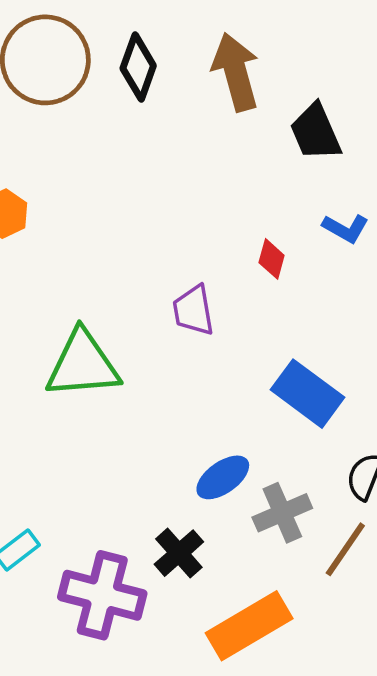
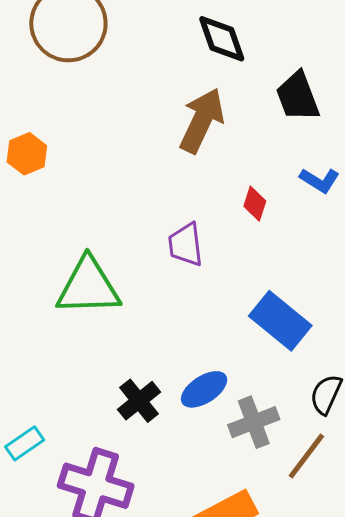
black diamond: (138, 67) -> (222, 39), moved, turned -42
brown arrow: (236, 72) -> (202, 121), moved, turned 38
black cross: (179, 553) -> (139, 401), moved

